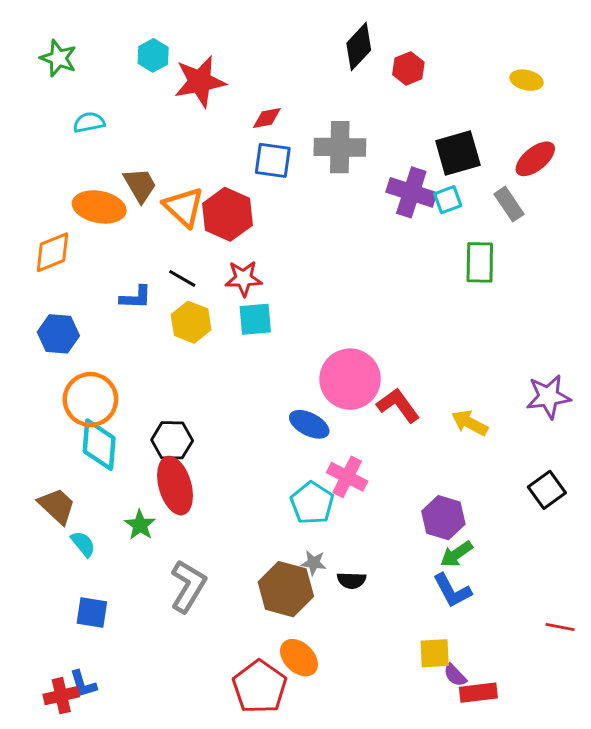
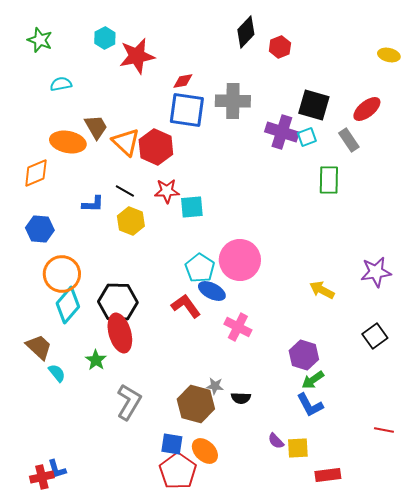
yellow ellipse: (527, 80) -> (389, 55), moved
black square: (458, 153) -> (314, 105), turned 32
blue square: (273, 160) -> (187, 110), size x1.4
cyan square: (255, 319) -> (192, 207), moved
red L-shape: (398, 405) -> (186, 306), moved
black hexagon: (172, 440) -> (118, 302), size x1.4
cyan diamond: (99, 445) -> (68, 305), turned 36
cyan pentagon: (312, 503) -> (200, 268), moved
blue square: (92, 612) -> (172, 444), moved
purple semicircle: (455, 675) -> (276, 441), moved

